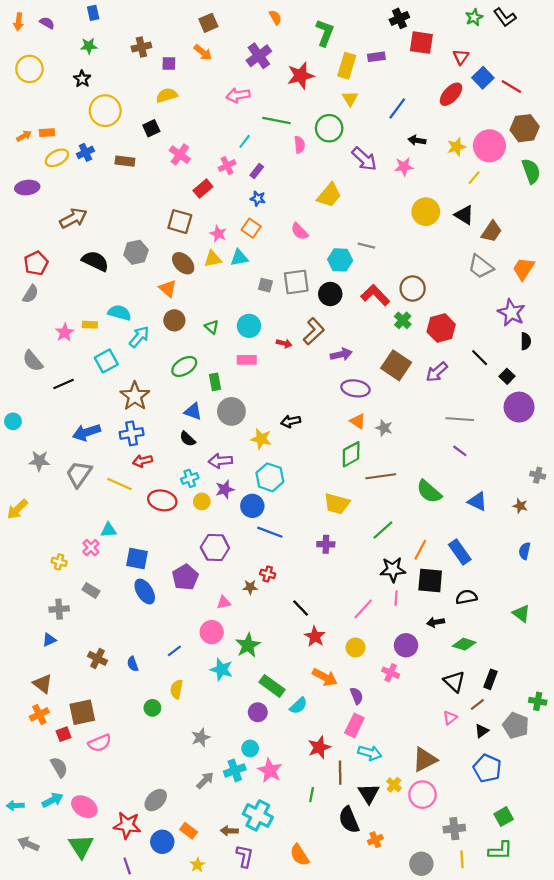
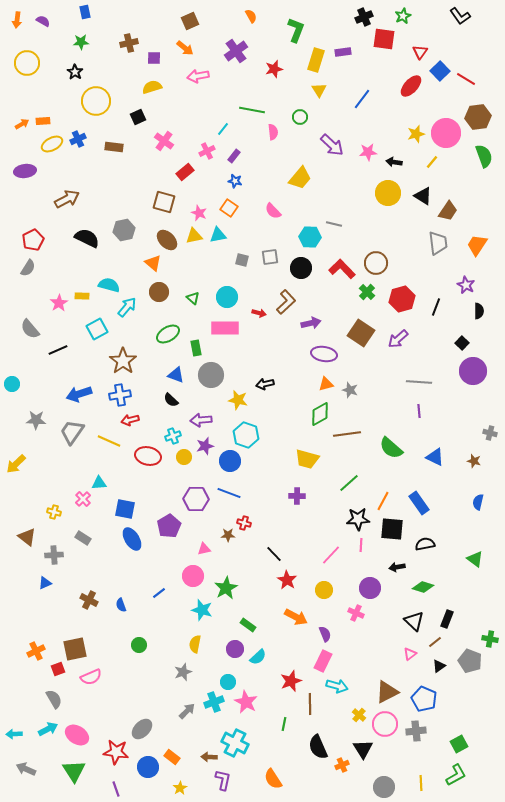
green star: (474, 17) -> (403, 16), moved
red star: (301, 76) -> (274, 69), size x0.7
pink arrow: (238, 95) -> (198, 76), moved
green circle: (329, 128) -> (300, 117), size x0.6
black arrow: (417, 140) -> (394, 162), moved
gray trapezoid: (481, 267) -> (438, 243), turned -135
gray square: (296, 282) -> (270, 257), size x0.7
purple star: (511, 313) -> (466, 285), size x0.7
black line: (480, 358) -> (436, 307), moved, turned 66
pink rectangle: (247, 360) -> (225, 328), size x1.5
orange triangle: (358, 421) -> (326, 384), turned -49
purple line: (460, 451) -> (419, 411), turned 48
blue line: (270, 532) -> (229, 493), moved
brown triangle: (43, 684) -> (27, 537), moved
green rectangle: (272, 686) -> (248, 625), size x0.7
yellow semicircle: (177, 689) -> (195, 644), moved
cyan semicircle: (298, 706) -> (258, 657), moved
blue pentagon: (487, 768) -> (424, 699), moved
black triangle: (369, 793) -> (363, 749), moved
gray cross: (454, 829) -> (416, 731), moved
green L-shape: (500, 851) -> (456, 775), turned -30

